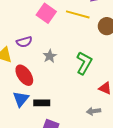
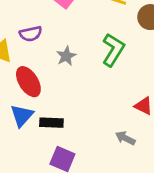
green L-shape: (84, 63) -> (113, 50), moved
gray arrow: (94, 111) -> (125, 138), turned 32

